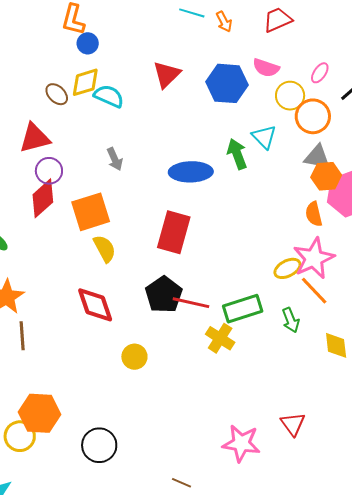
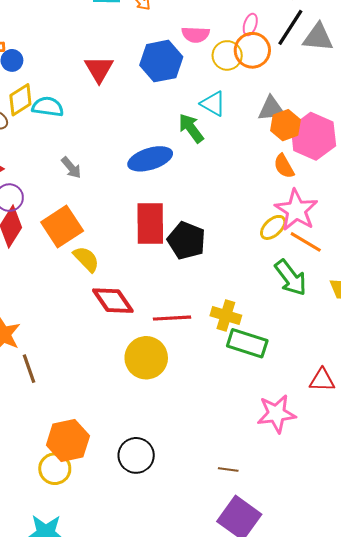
orange circle: (313, 116) -> (252, 50), moved
black pentagon: (164, 295) -> (186, 241), moved
red line: (191, 303) -> (172, 318), moved
red diamond: (95, 305) -> (113, 301), moved
green rectangle: (243, 309) -> (247, 343), moved, turned 51
green arrow: (291, 320) -> (291, 278), size x1.5
yellow circle: (134, 357) -> (146, 358), size x1.6
red triangle: (293, 424) -> (322, 380), turned -36

